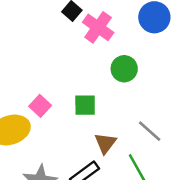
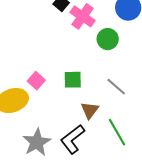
green circle: (124, 69) -> (108, 39), moved
gray line: (150, 131) -> (116, 87), moved

